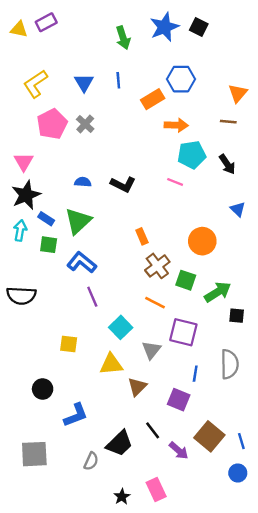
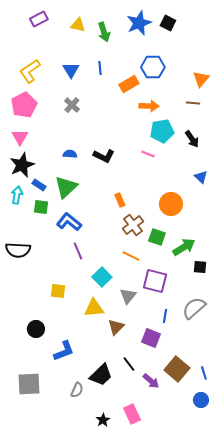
yellow triangle: (19, 29) -> (78, 25), moved
pink pentagon: (52, 124) -> (24, 105), moved
gray semicircle: (230, 364) -> (194, 308), turned -130

